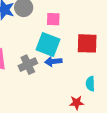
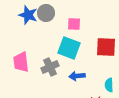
blue arrow: (53, 61) -> (77, 76), moved

